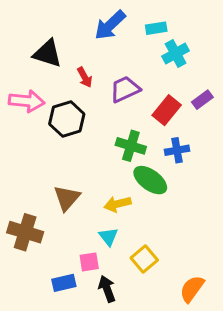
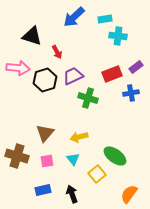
cyan cross: (176, 53) -> (118, 36), turned 36
purple trapezoid: (125, 89) -> (73, 76), moved
red rectangle: (167, 110) -> (112, 74), turned 30
blue cross: (177, 150) -> (131, 93), moved
green ellipse: (150, 180) -> (115, 156), moved
pink square: (89, 262) -> (47, 161), moved

